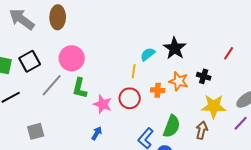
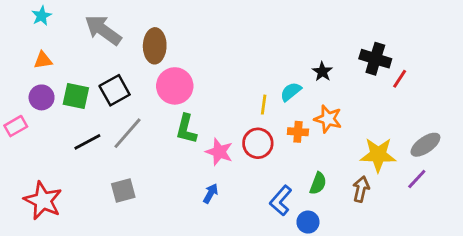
brown ellipse: (58, 17) -> (155, 46), moved
black star: (175, 48) -> (322, 72), size x0.6
cyan semicircle: (148, 54) -> (291, 92), moved
black cross: (204, 76) -> (375, 59), moved, size x1.5
gray line: (52, 85) -> (127, 133), moved
green semicircle: (172, 126) -> (318, 183), size x0.7

